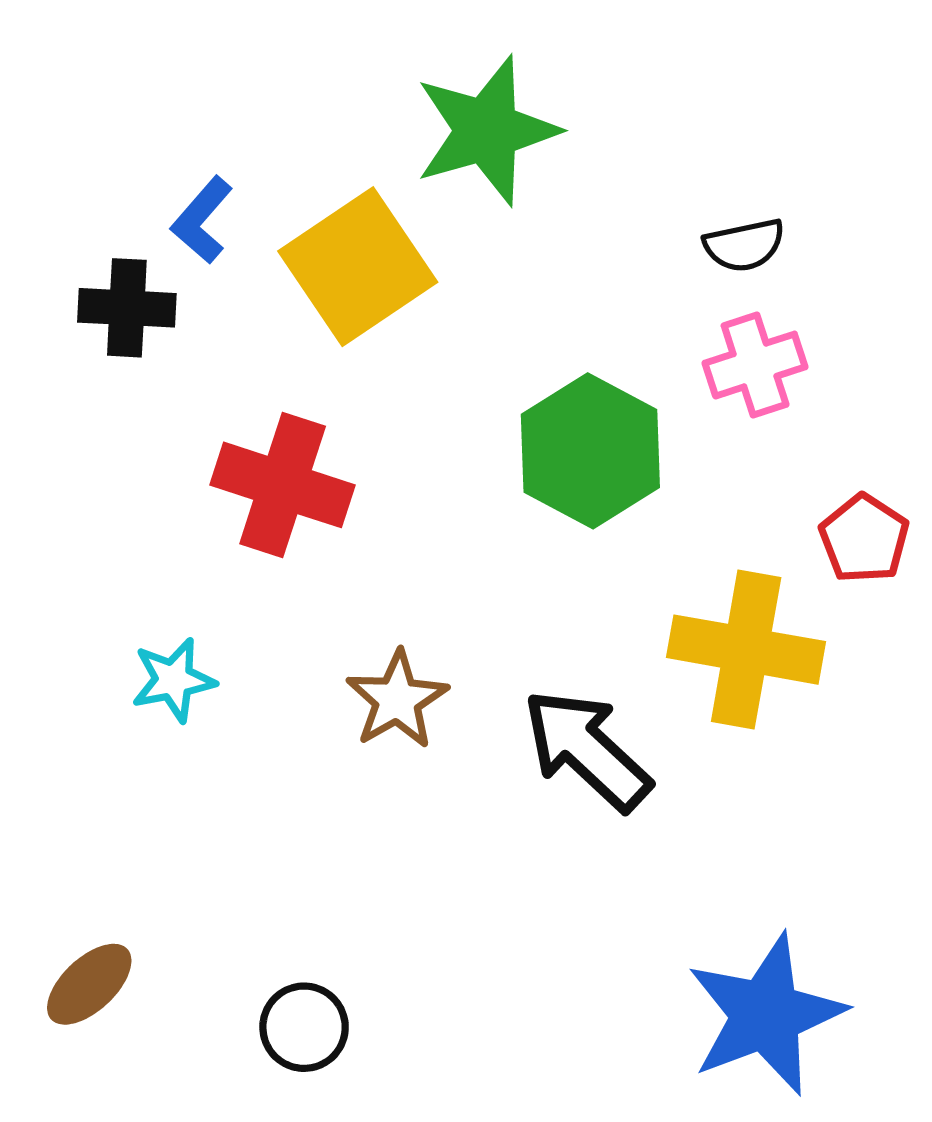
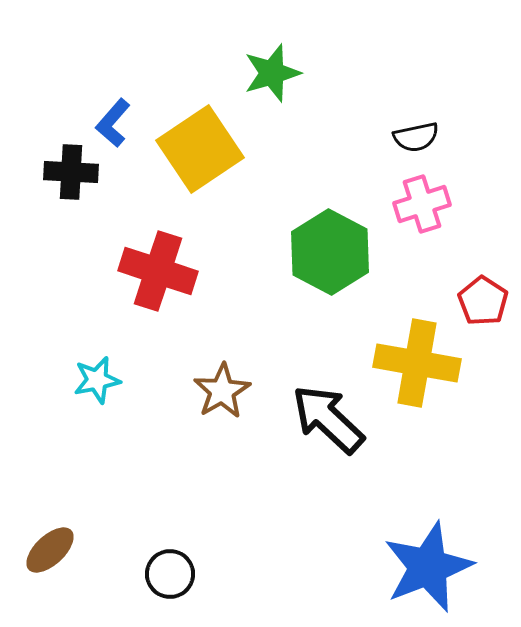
green star: (487, 131) -> (272, 73), size x0.7

